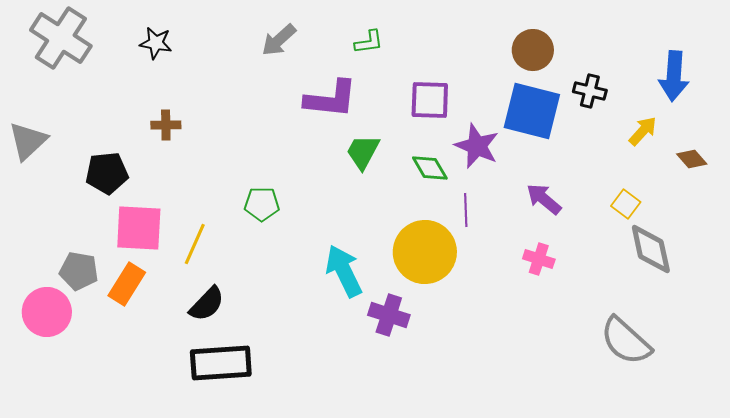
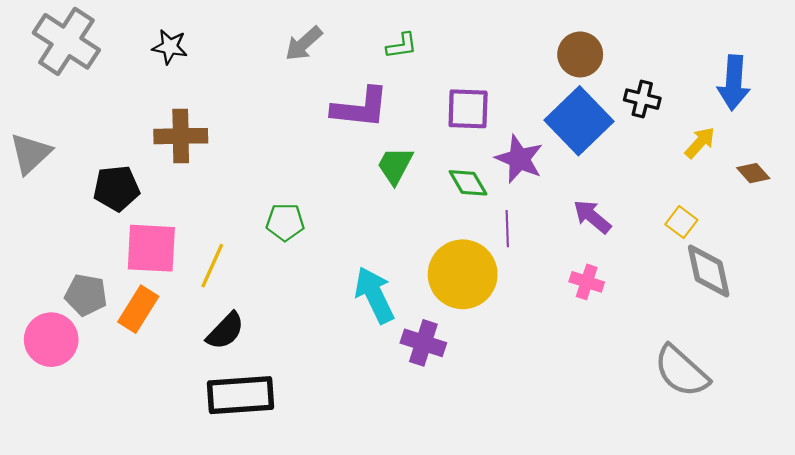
blue square: (532, 111) -> (579, 121), turned 32
brown cross: (166, 125) -> (181, 136), size x1.6

